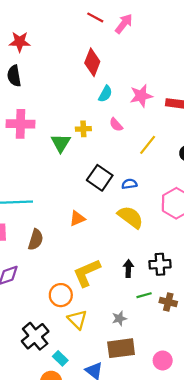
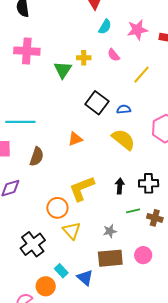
cyan rectangle: (60, 358) -> (61, 271), moved
pink circle: (163, 360) -> (143, 255), moved

